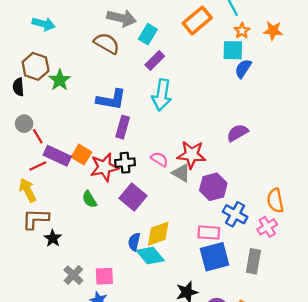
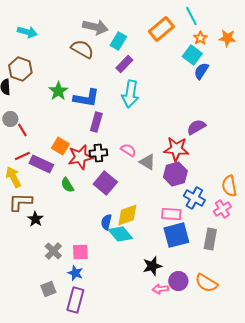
cyan square: (233, 50) -> (192, 55), turned 36
green star: (60, 80) -> (58, 91), moved
red star: (192, 155) -> (176, 149), moved
purple rectangle: (57, 156) -> (41, 164), moved

